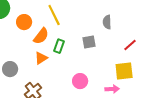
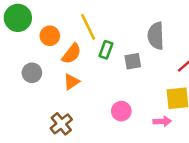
gray semicircle: (107, 22) -> (156, 36), size x1.5
green rectangle: (59, 46) -> (106, 50), moved
gray circle: (10, 69) -> (32, 73), moved

